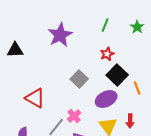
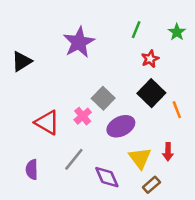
black triangle: (15, 50) -> (22, 61), turned -30
red star: (107, 54) -> (150, 59), moved
purple ellipse: (106, 99) -> (121, 126), moved
pink cross: (74, 116) -> (83, 116), moved

